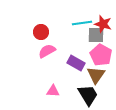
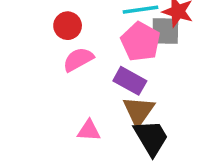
pink pentagon: (101, 55) -> (140, 42), moved
brown triangle: (96, 75) -> (139, 111), moved

